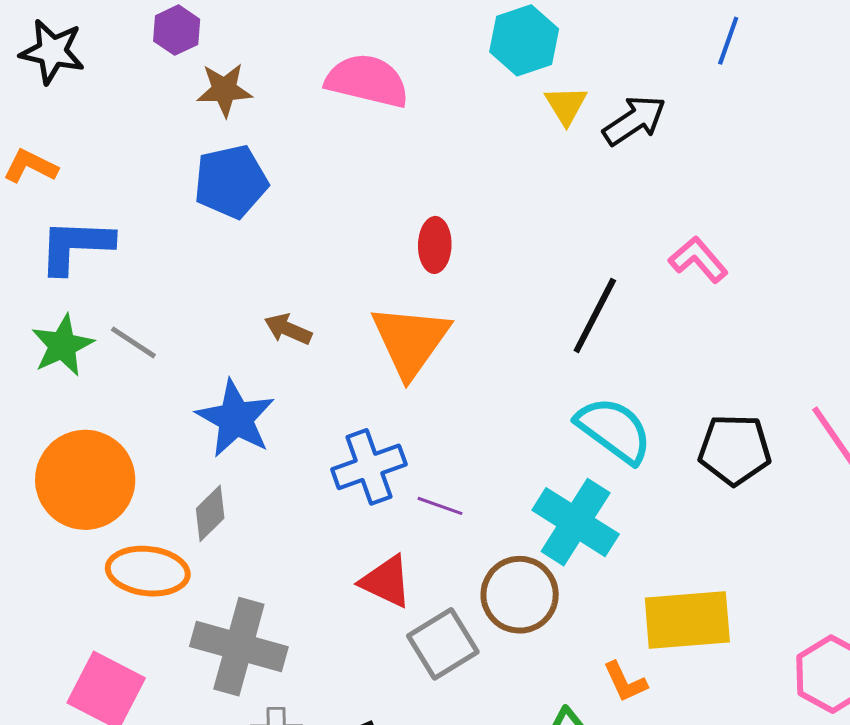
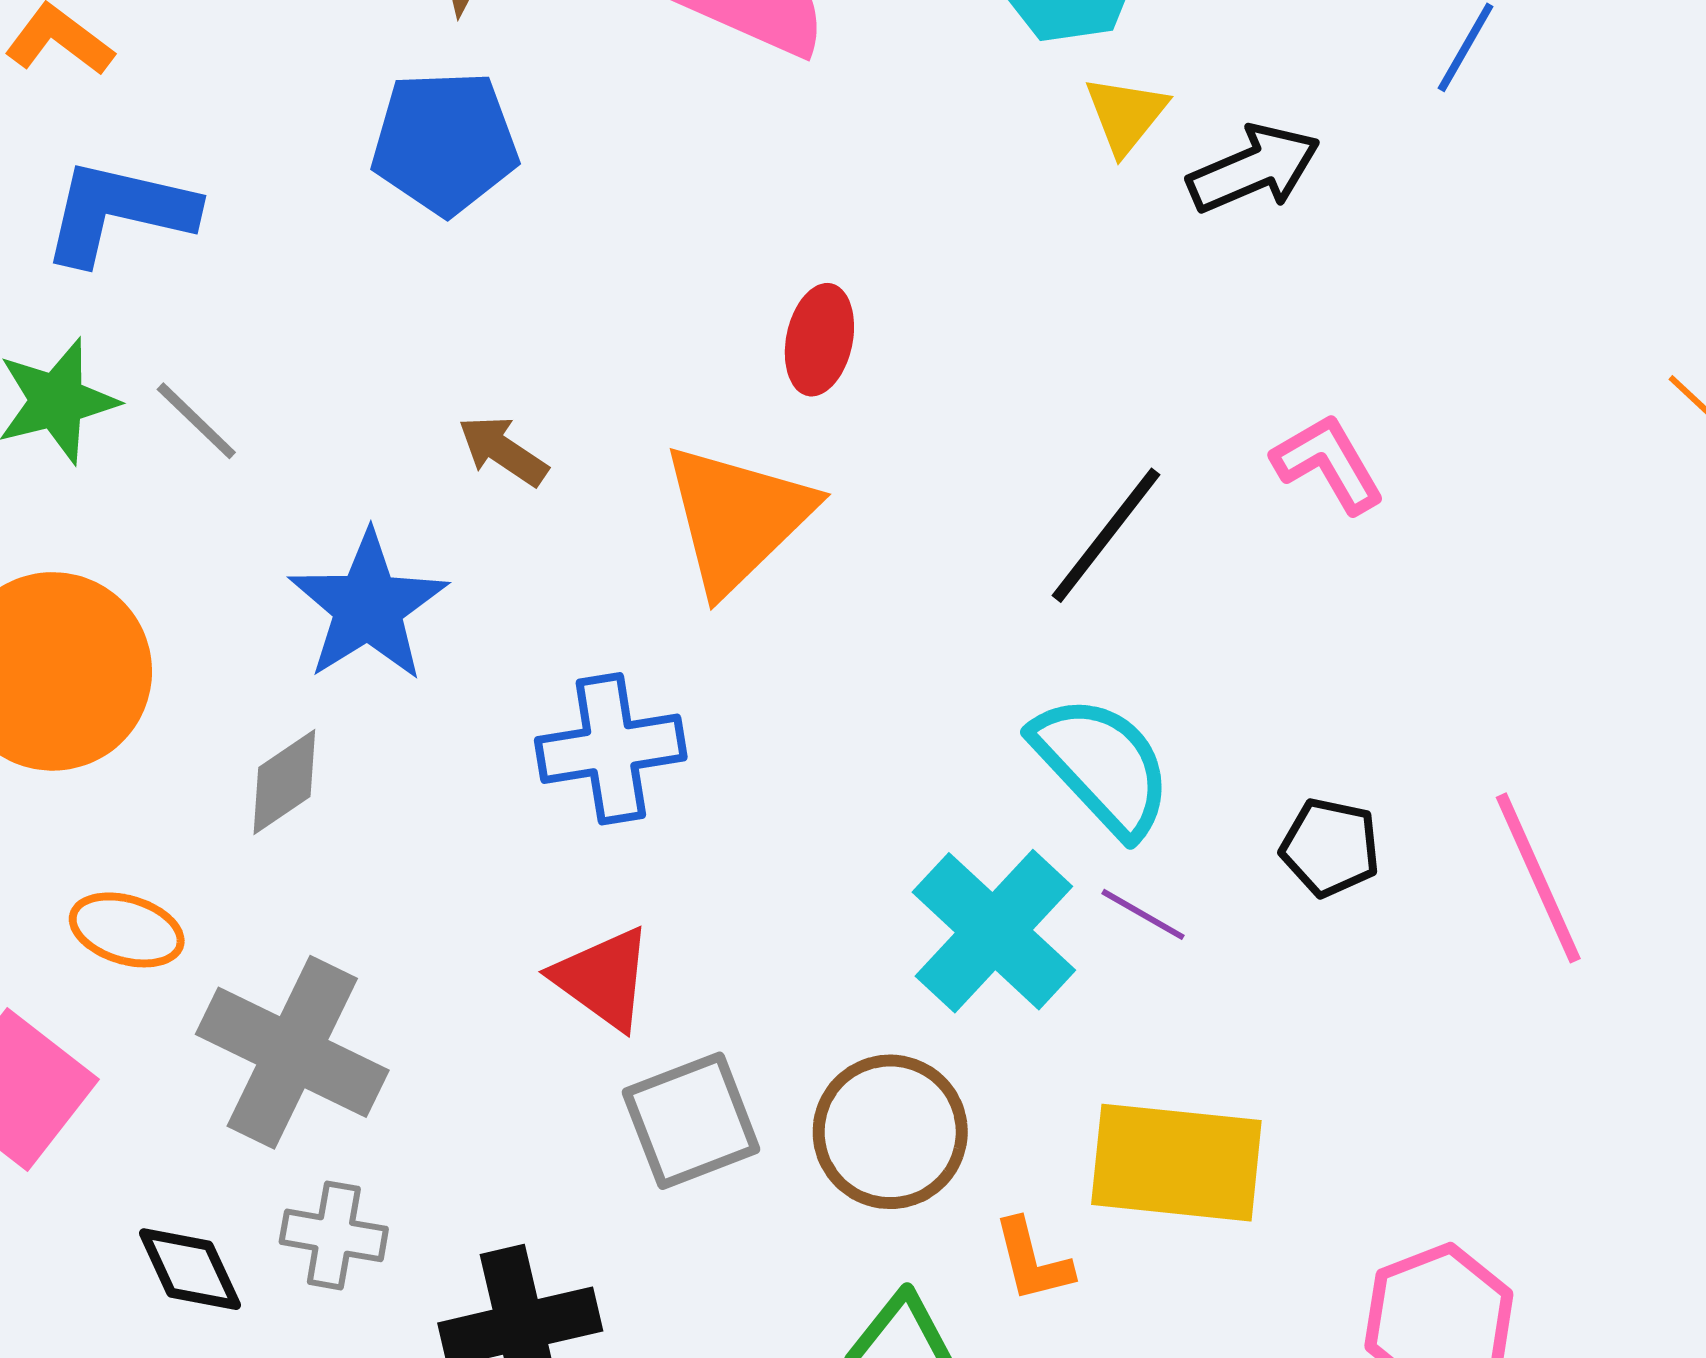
black pentagon: (735, 450) -> (1330, 847), size x0.7
purple line: (440, 506) -> (1143, 914), moved
orange ellipse: (148, 571) -> (127, 930), moved, size x0.7
brown circle: (520, 595) -> (890, 1132), moved

